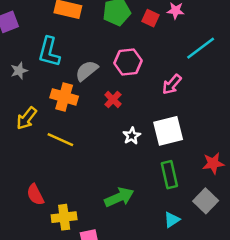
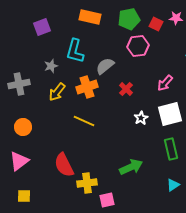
pink hexagon: (128, 62) -> (138, 46), moved
pink arrow: (172, 84) -> (165, 83), moved
orange cross: (64, 97) -> (87, 87), turned -35
yellow arrow: (27, 118) -> (57, 92), moved
red semicircle: (35, 195) -> (64, 165), size x1.4

